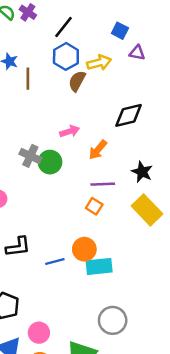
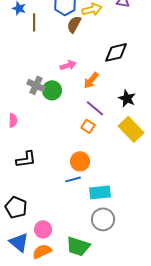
purple line: (103, 184) -> (95, 108), turned 42
blue line: (55, 261) -> (73, 179), moved
cyan rectangle: (99, 266) -> (100, 192), moved

